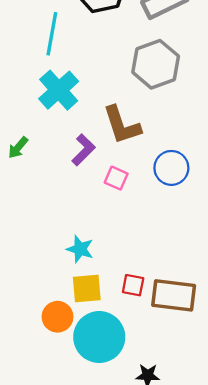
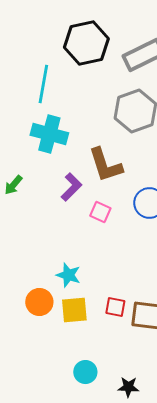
cyan cross: (59, 90) -> (49, 134), turned -33
orange circle: (58, 317) -> (39, 302), moved
cyan circle: (99, 337) -> (85, 372), moved, size x0.5

